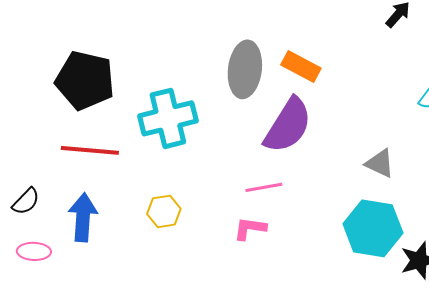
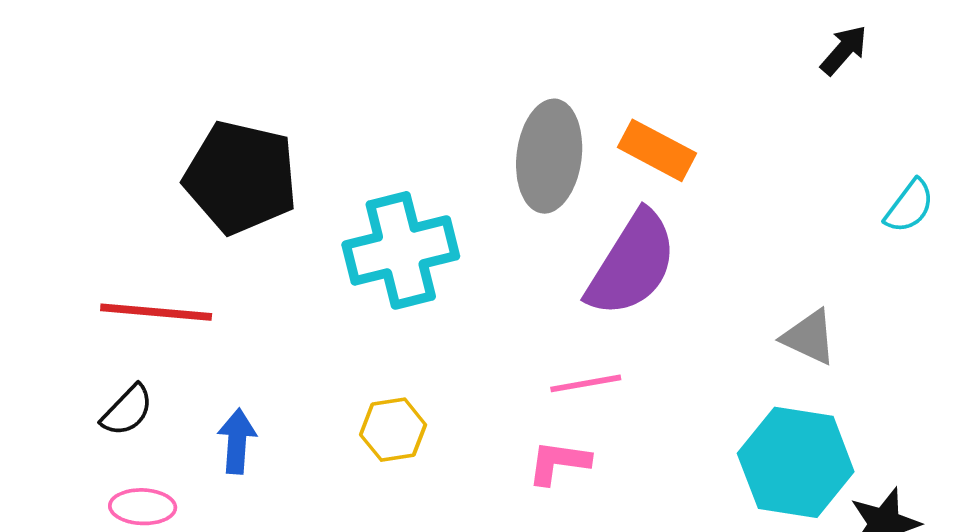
red line: (90, 150) -> (156, 312), moved
blue arrow: (83, 217) -> (237, 441), size x0.7

